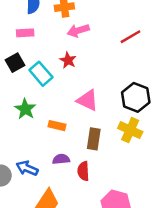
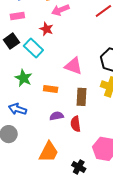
red star: (68, 60) -> (46, 29), moved
blue arrow: (27, 168) -> (18, 109), moved

